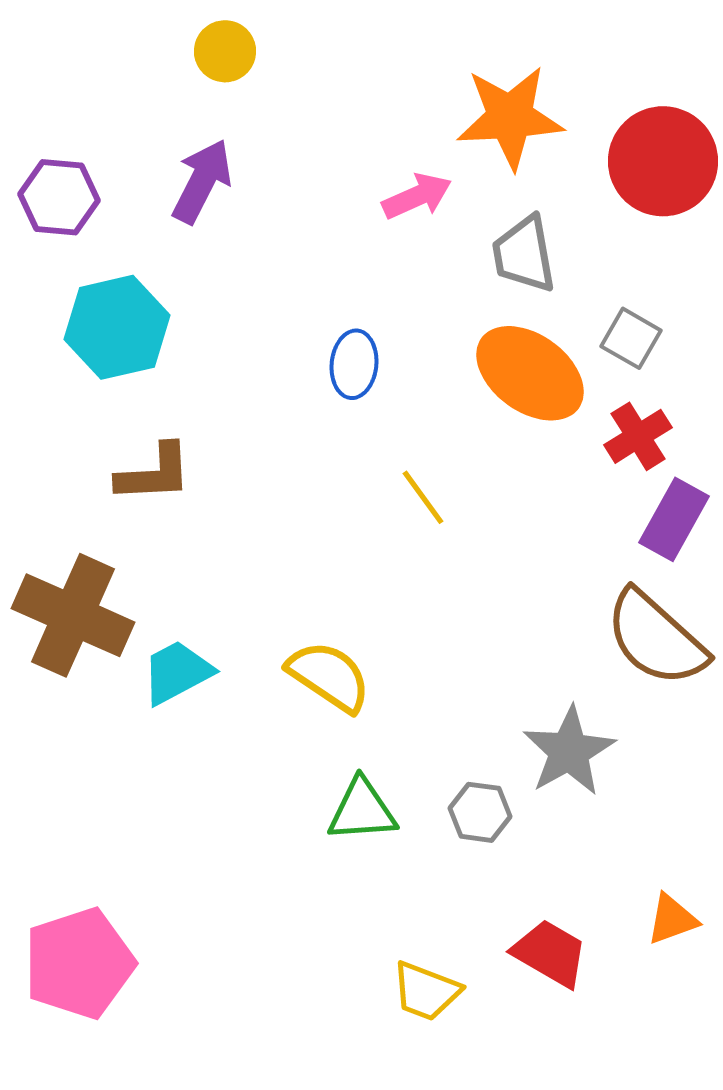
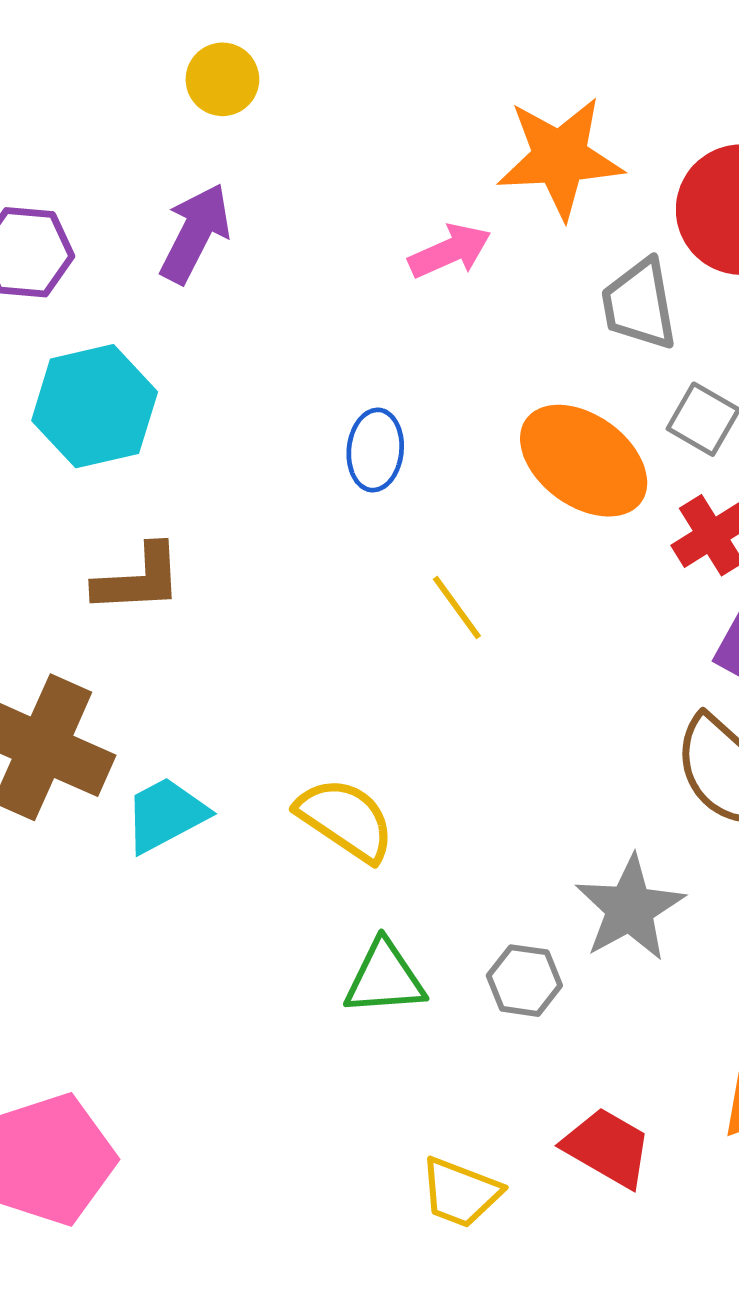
gray trapezoid: (524, 254) -> (639, 304), moved

